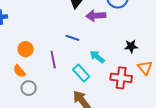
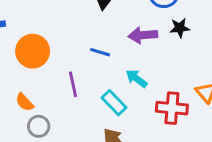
purple arrow: (96, 16) -> (143, 35), moved
black star: (131, 46) -> (180, 28), moved
orange circle: (26, 49) -> (33, 51), moved, size x1.5

